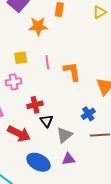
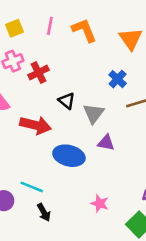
pink line: (47, 62) -> (50, 26), turned 32
red cross: (35, 105) -> (39, 73), moved
purple triangle: (68, 159) -> (106, 143), turned 32

